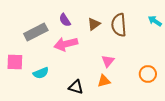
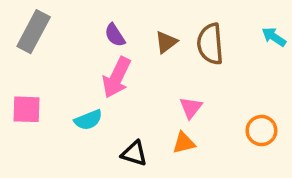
gray rectangle: (36, 32) -> (34, 32), moved, turned -35
pink arrow: (66, 44) -> (117, 78), turned -50
cyan semicircle: (41, 73) -> (88, 120), moved

